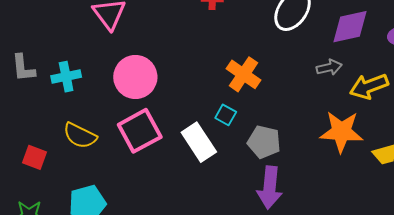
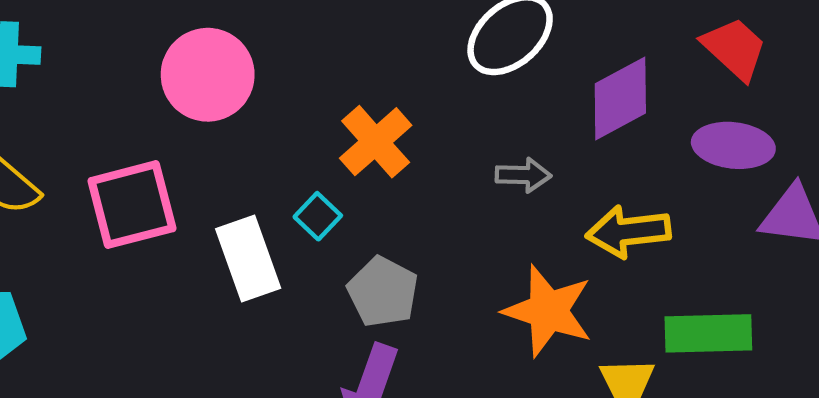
purple diamond: (350, 27) -> (620, 98), turned -30
gray arrow: (329, 67) -> (523, 175), moved
pink circle: (135, 77) -> (208, 75), moved

